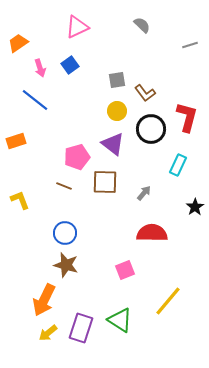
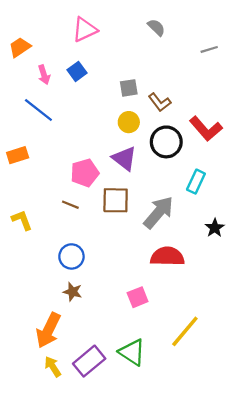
red L-shape: (187, 117) -> (206, 129), turned 124
gray arrow: (144, 193) -> (159, 212), size x2.0
brown star: (66, 265) -> (73, 292), size x0.7
purple rectangle: (81, 328) -> (89, 361), turned 32
yellow arrow: (48, 333) -> (53, 367), turned 96

